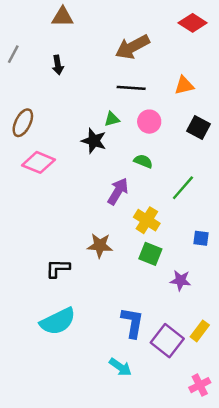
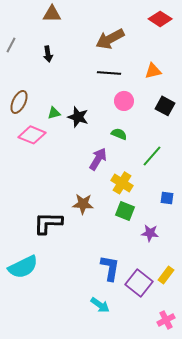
green triangle: (112, 119) -> (54, 113), moved
black L-shape: (58, 268) -> (48, 223), size x1.4
cyan semicircle: (58, 321) -> (23, 267), moved

